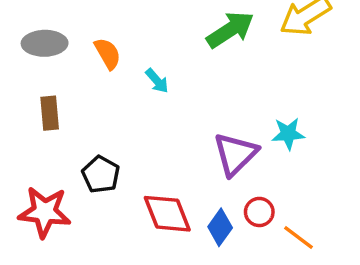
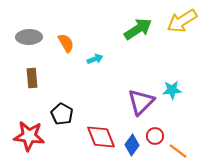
cyan arrow: (157, 81) -> (95, 59), turned -70

